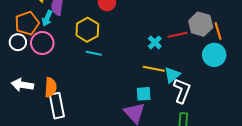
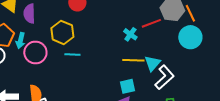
cyan arrow: (47, 18) -> (20, 41), moved
pink circle: (42, 43) -> (35, 53), moved
white L-shape: (182, 91) -> (164, 77), turned 35

